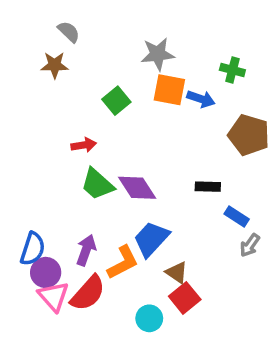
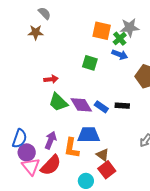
gray star: (158, 54) -> (130, 28), moved
green cross: (232, 70) -> (120, 39), moved, turned 32
orange square: (169, 90) -> (102, 31), moved
green square: (116, 101) -> (90, 63), moved, turned -35
blue rectangle: (237, 216) -> (101, 107), moved
blue trapezoid: (151, 239) -> (89, 135), turned 45
orange L-shape: (123, 262) -> (72, 148), turned 125

